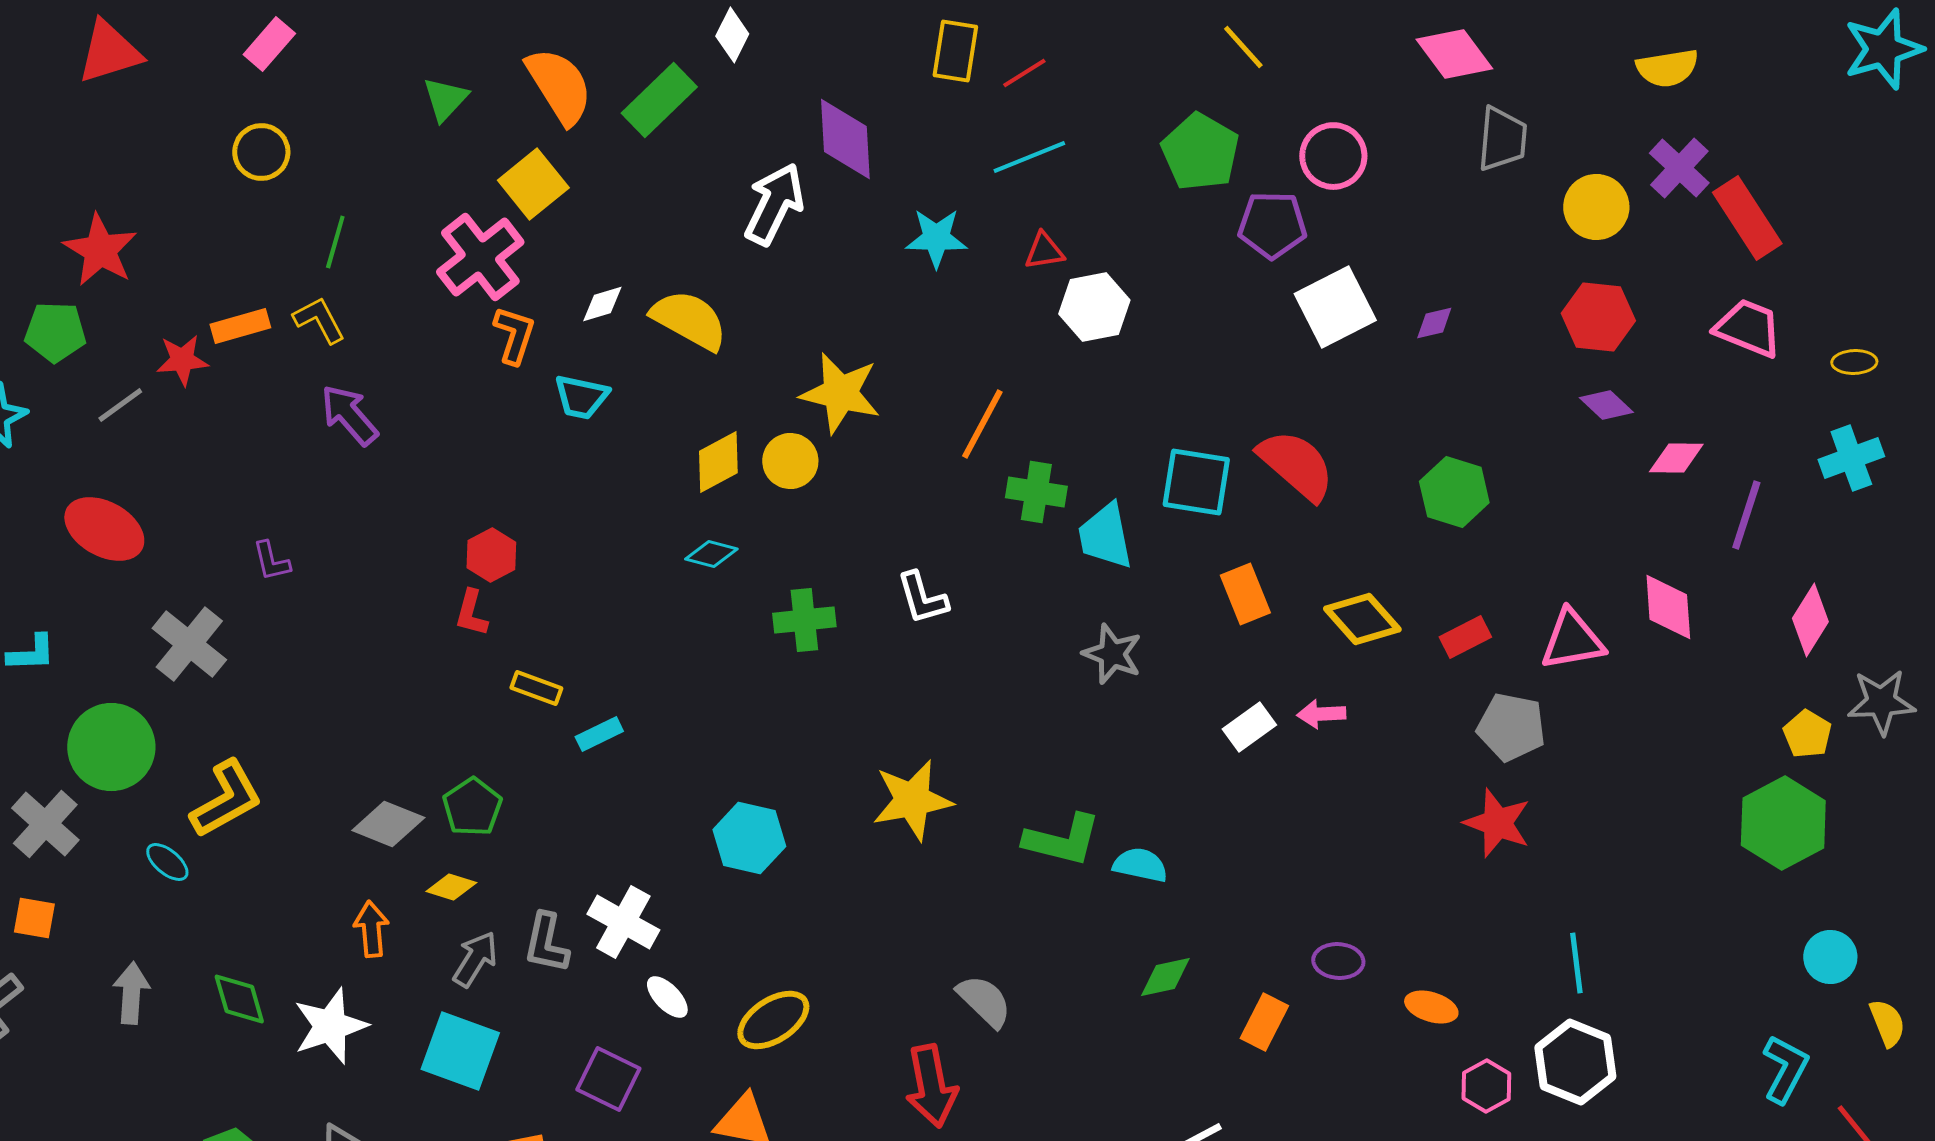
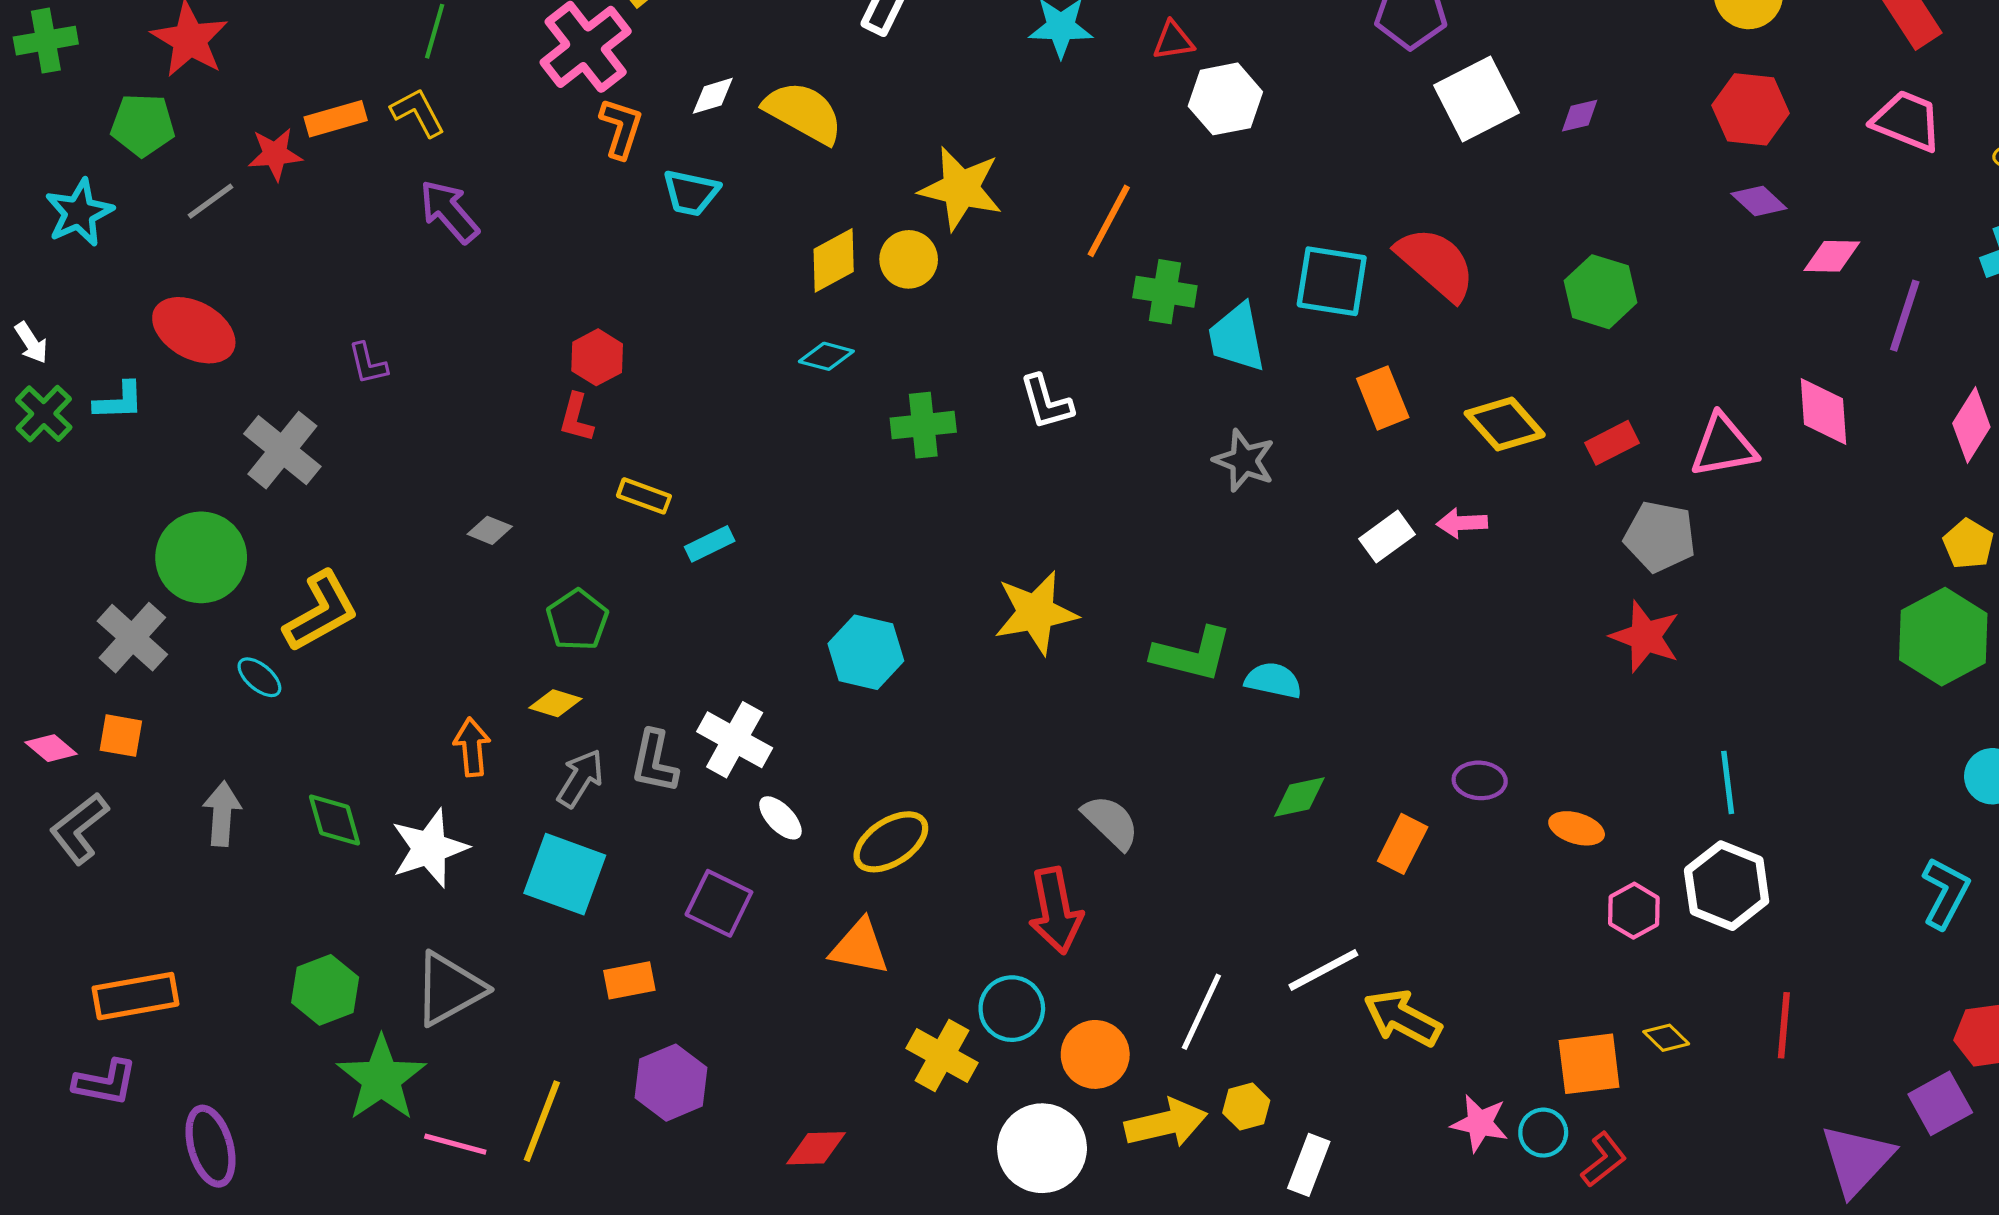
cyan L-shape: (31, 653) -> (119, 401), moved
gray diamond: (388, 824) -> (490, 530), moved, size x0.6

